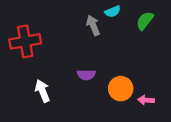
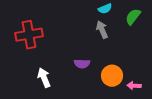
gray arrow: (93, 25) -> (102, 30), moved

